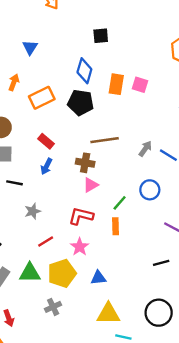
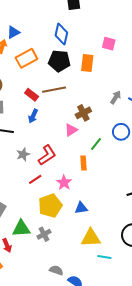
blue triangle: (30, 47) -> (13, 32), moved, turned 32
orange rectangle: (116, 84) -> (87, 63), moved
brown line: (105, 140) -> (54, 90), moved
brown cross: (85, 163) -> (83, 113), moved, turned -35
red L-shape: (81, 216) -> (47, 155), moved, turned 135
orange rectangle: (115, 226) -> (84, 163), moved
green triangle: (30, 273) -> (21, 228), moved

